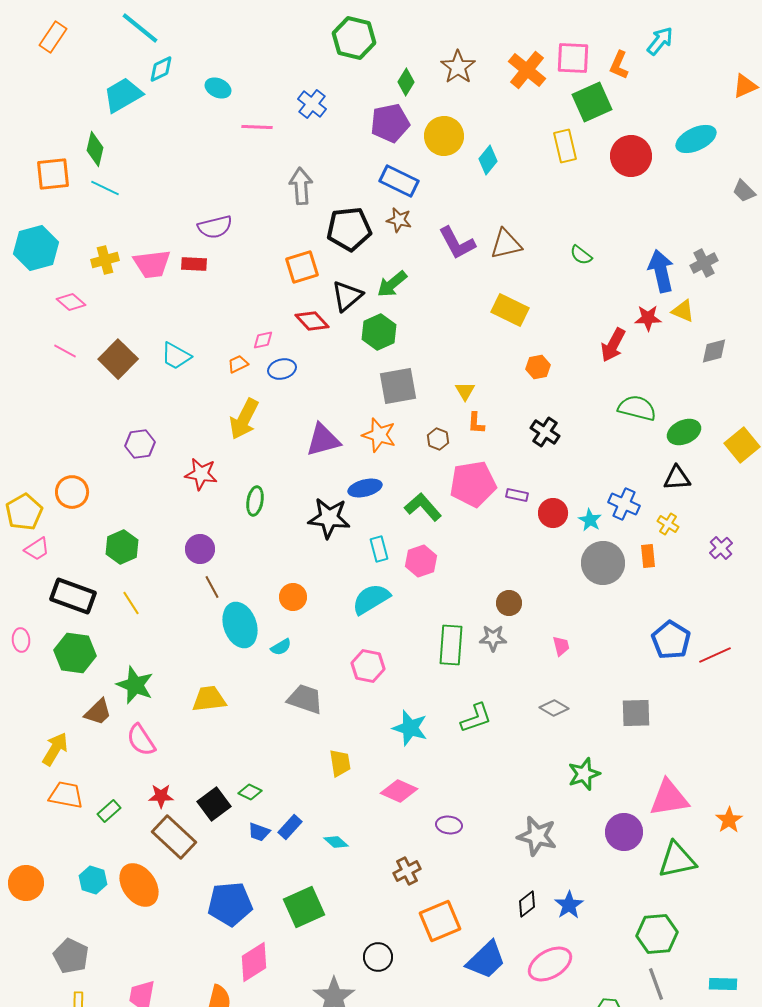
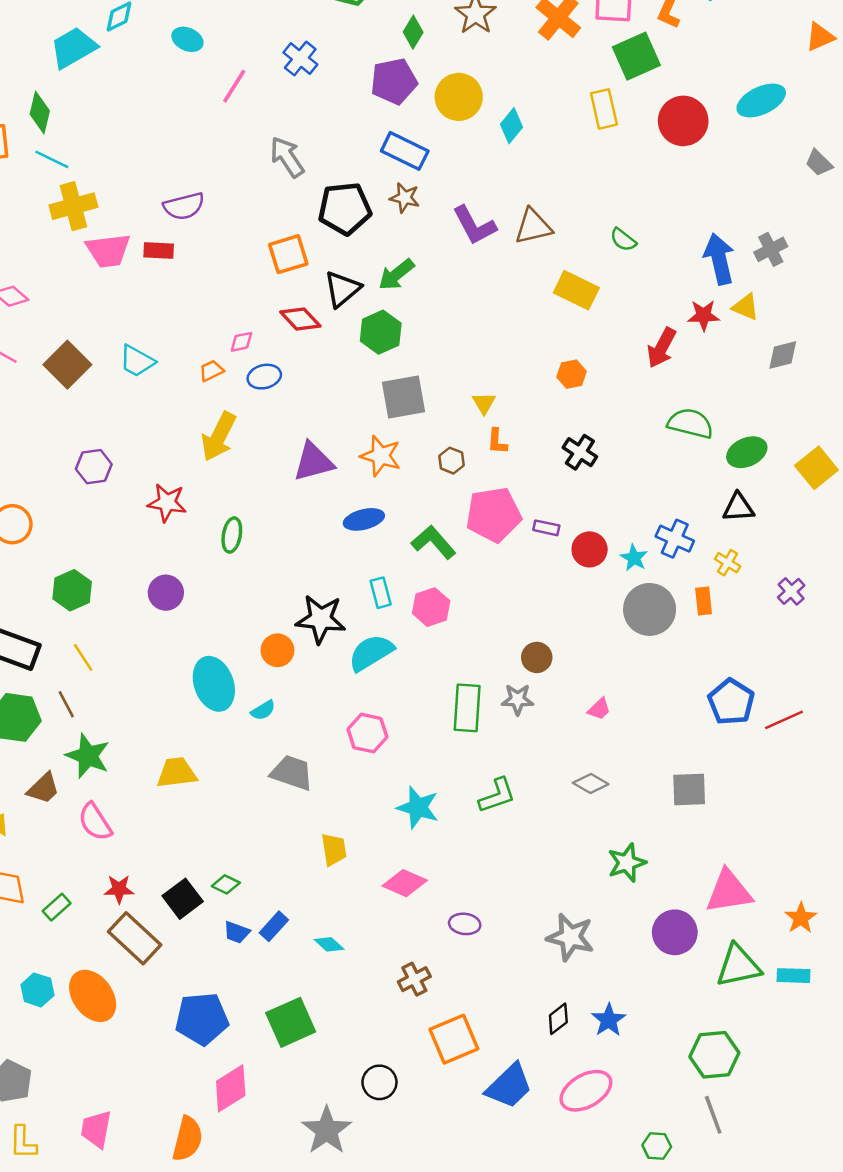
pink line: (257, 127) -> (234, 86), turned -60
gray arrow: (301, 186) -> (287, 157), turned -30
yellow cross: (105, 260) -> (73, 206), moved, size x1.4
yellow rectangle: (510, 310) -> (576, 290), moved
black star: (329, 518) -> (321, 619), moved
brown line: (212, 587) -> (66, 704), moved
pink trapezoid: (561, 646) -> (599, 709), turned 60
cyan rectangle: (723, 984) -> (794, 976), moved

